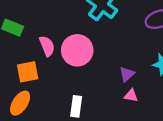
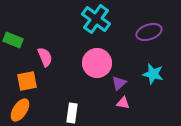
pink circle: (77, 50) -> (97, 63), moved

